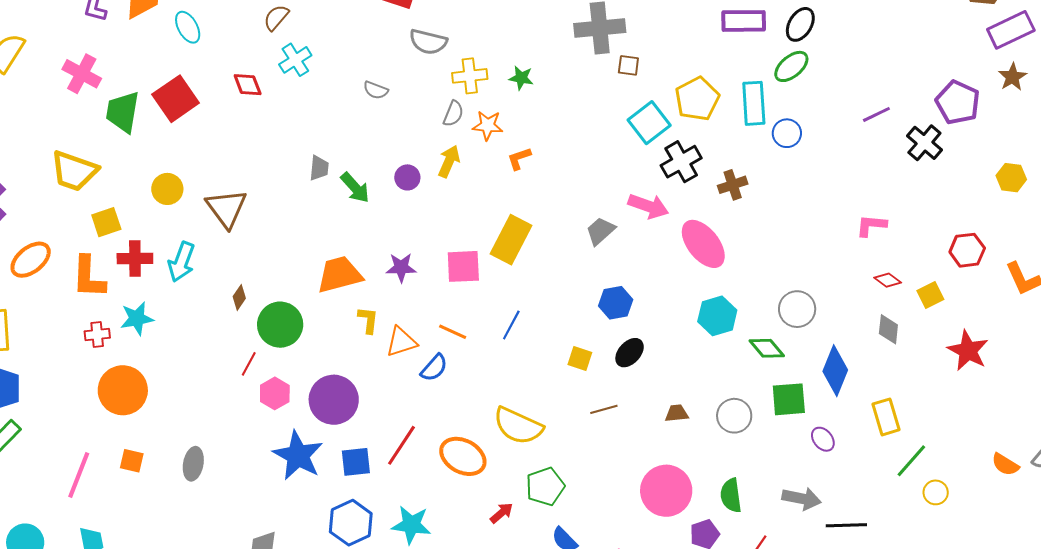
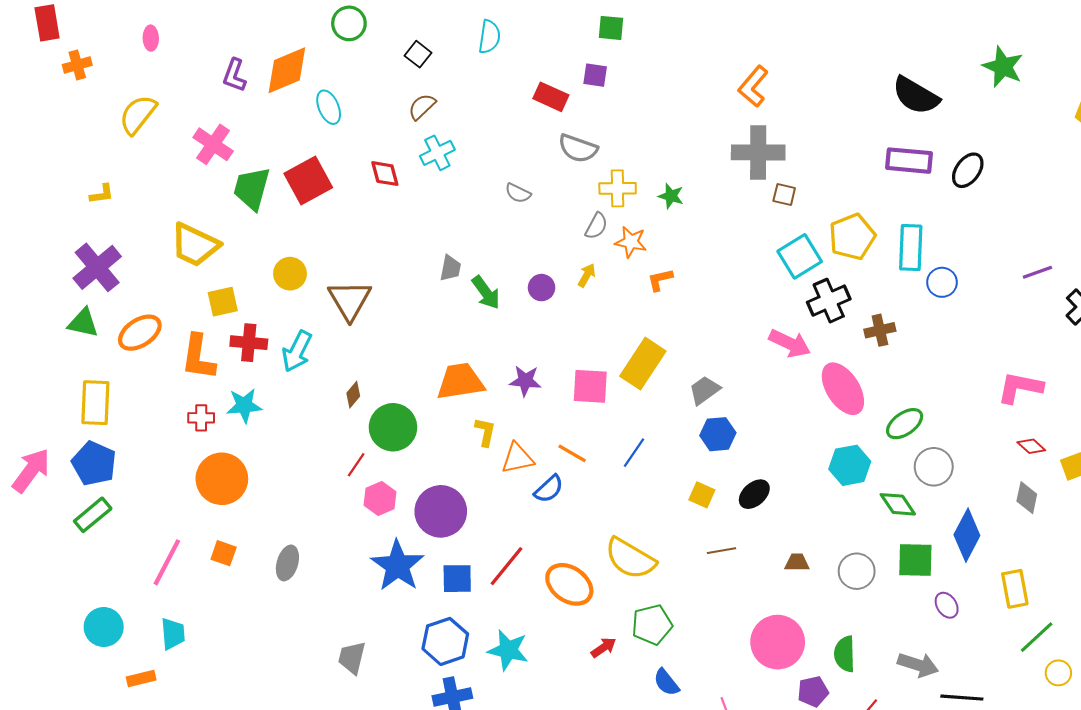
green ellipse: (791, 66) -> (905, 424), moved
yellow arrow: (449, 161) -> (587, 275), size x0.7
pink L-shape: (871, 225) -> (1020, 388), size x1.4
gray trapezoid: (601, 231) -> (705, 390), moved
blue hexagon: (616, 303) -> (718, 434), moved

